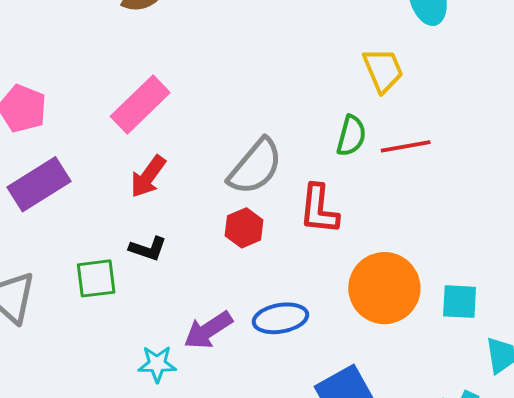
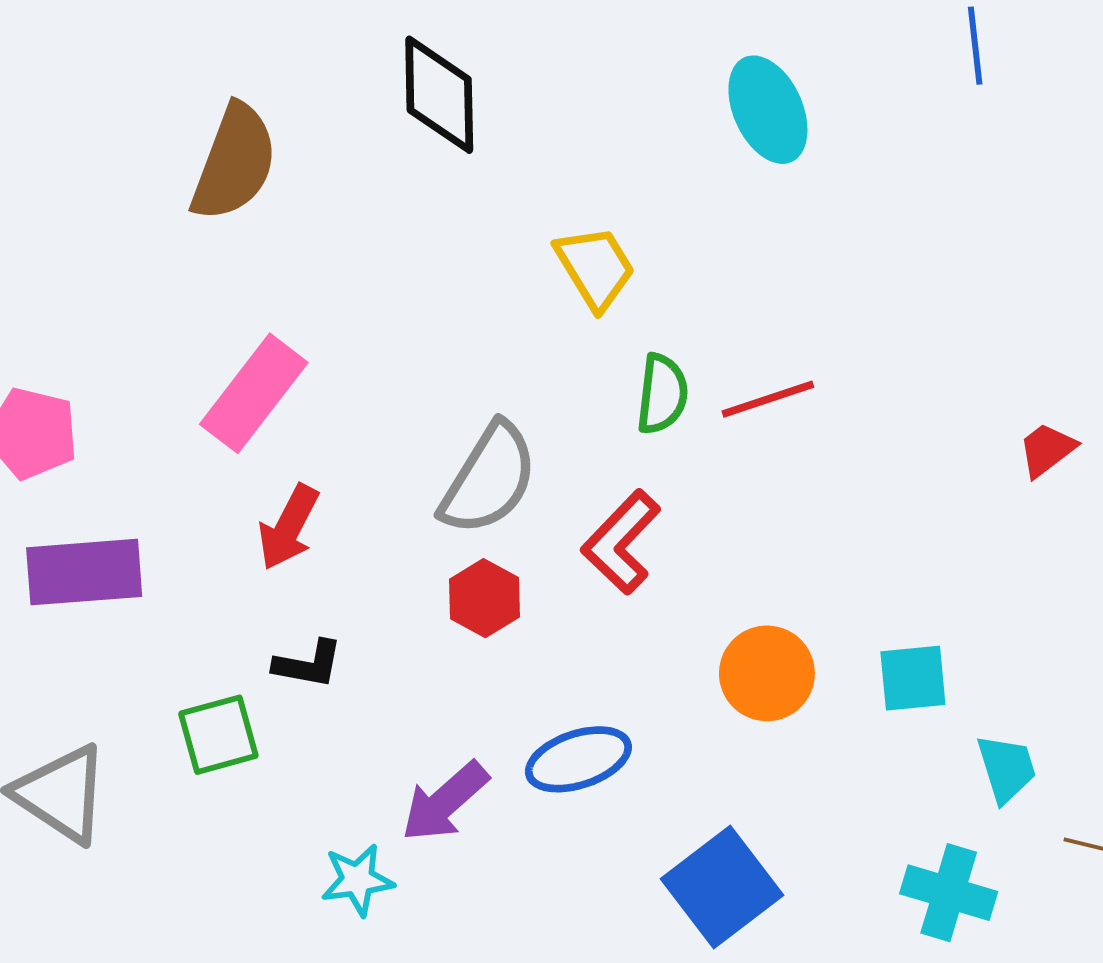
yellow trapezoid: (383, 70) -> (595, 268), moved
purple rectangle: (39, 184) -> (84, 572), turned 36
red L-shape: (319, 209) -> (621, 542), turned 46
orange circle: (384, 288) -> (767, 673), size x0.7

